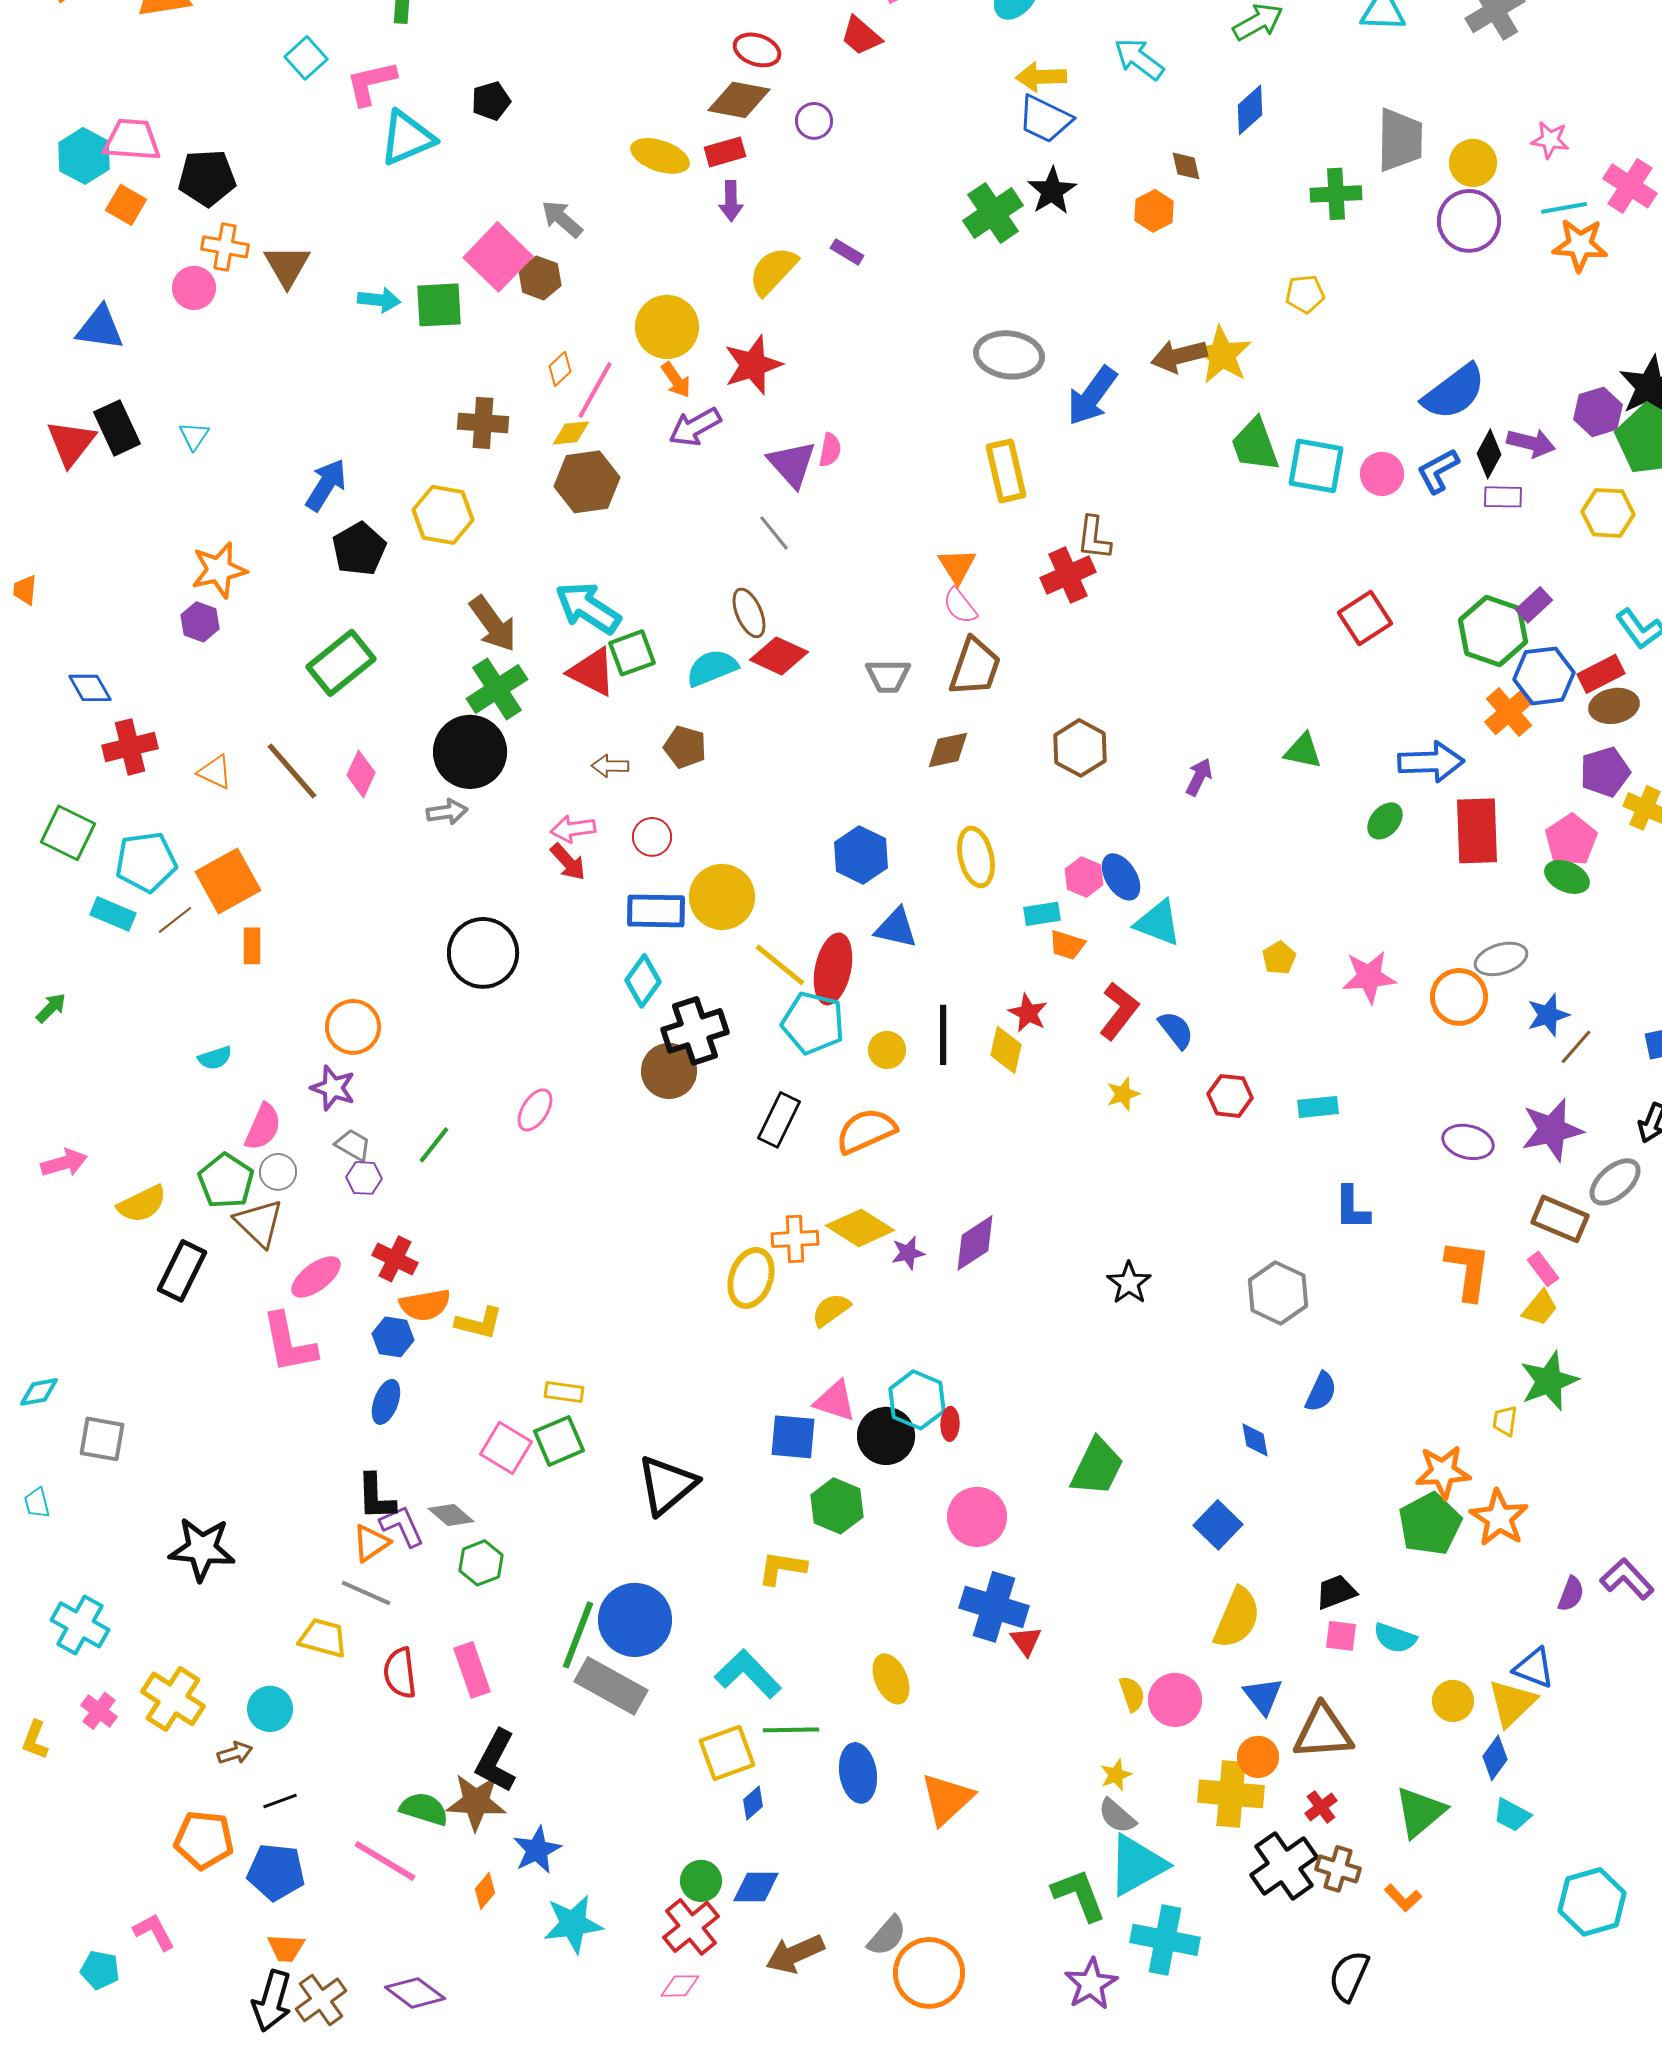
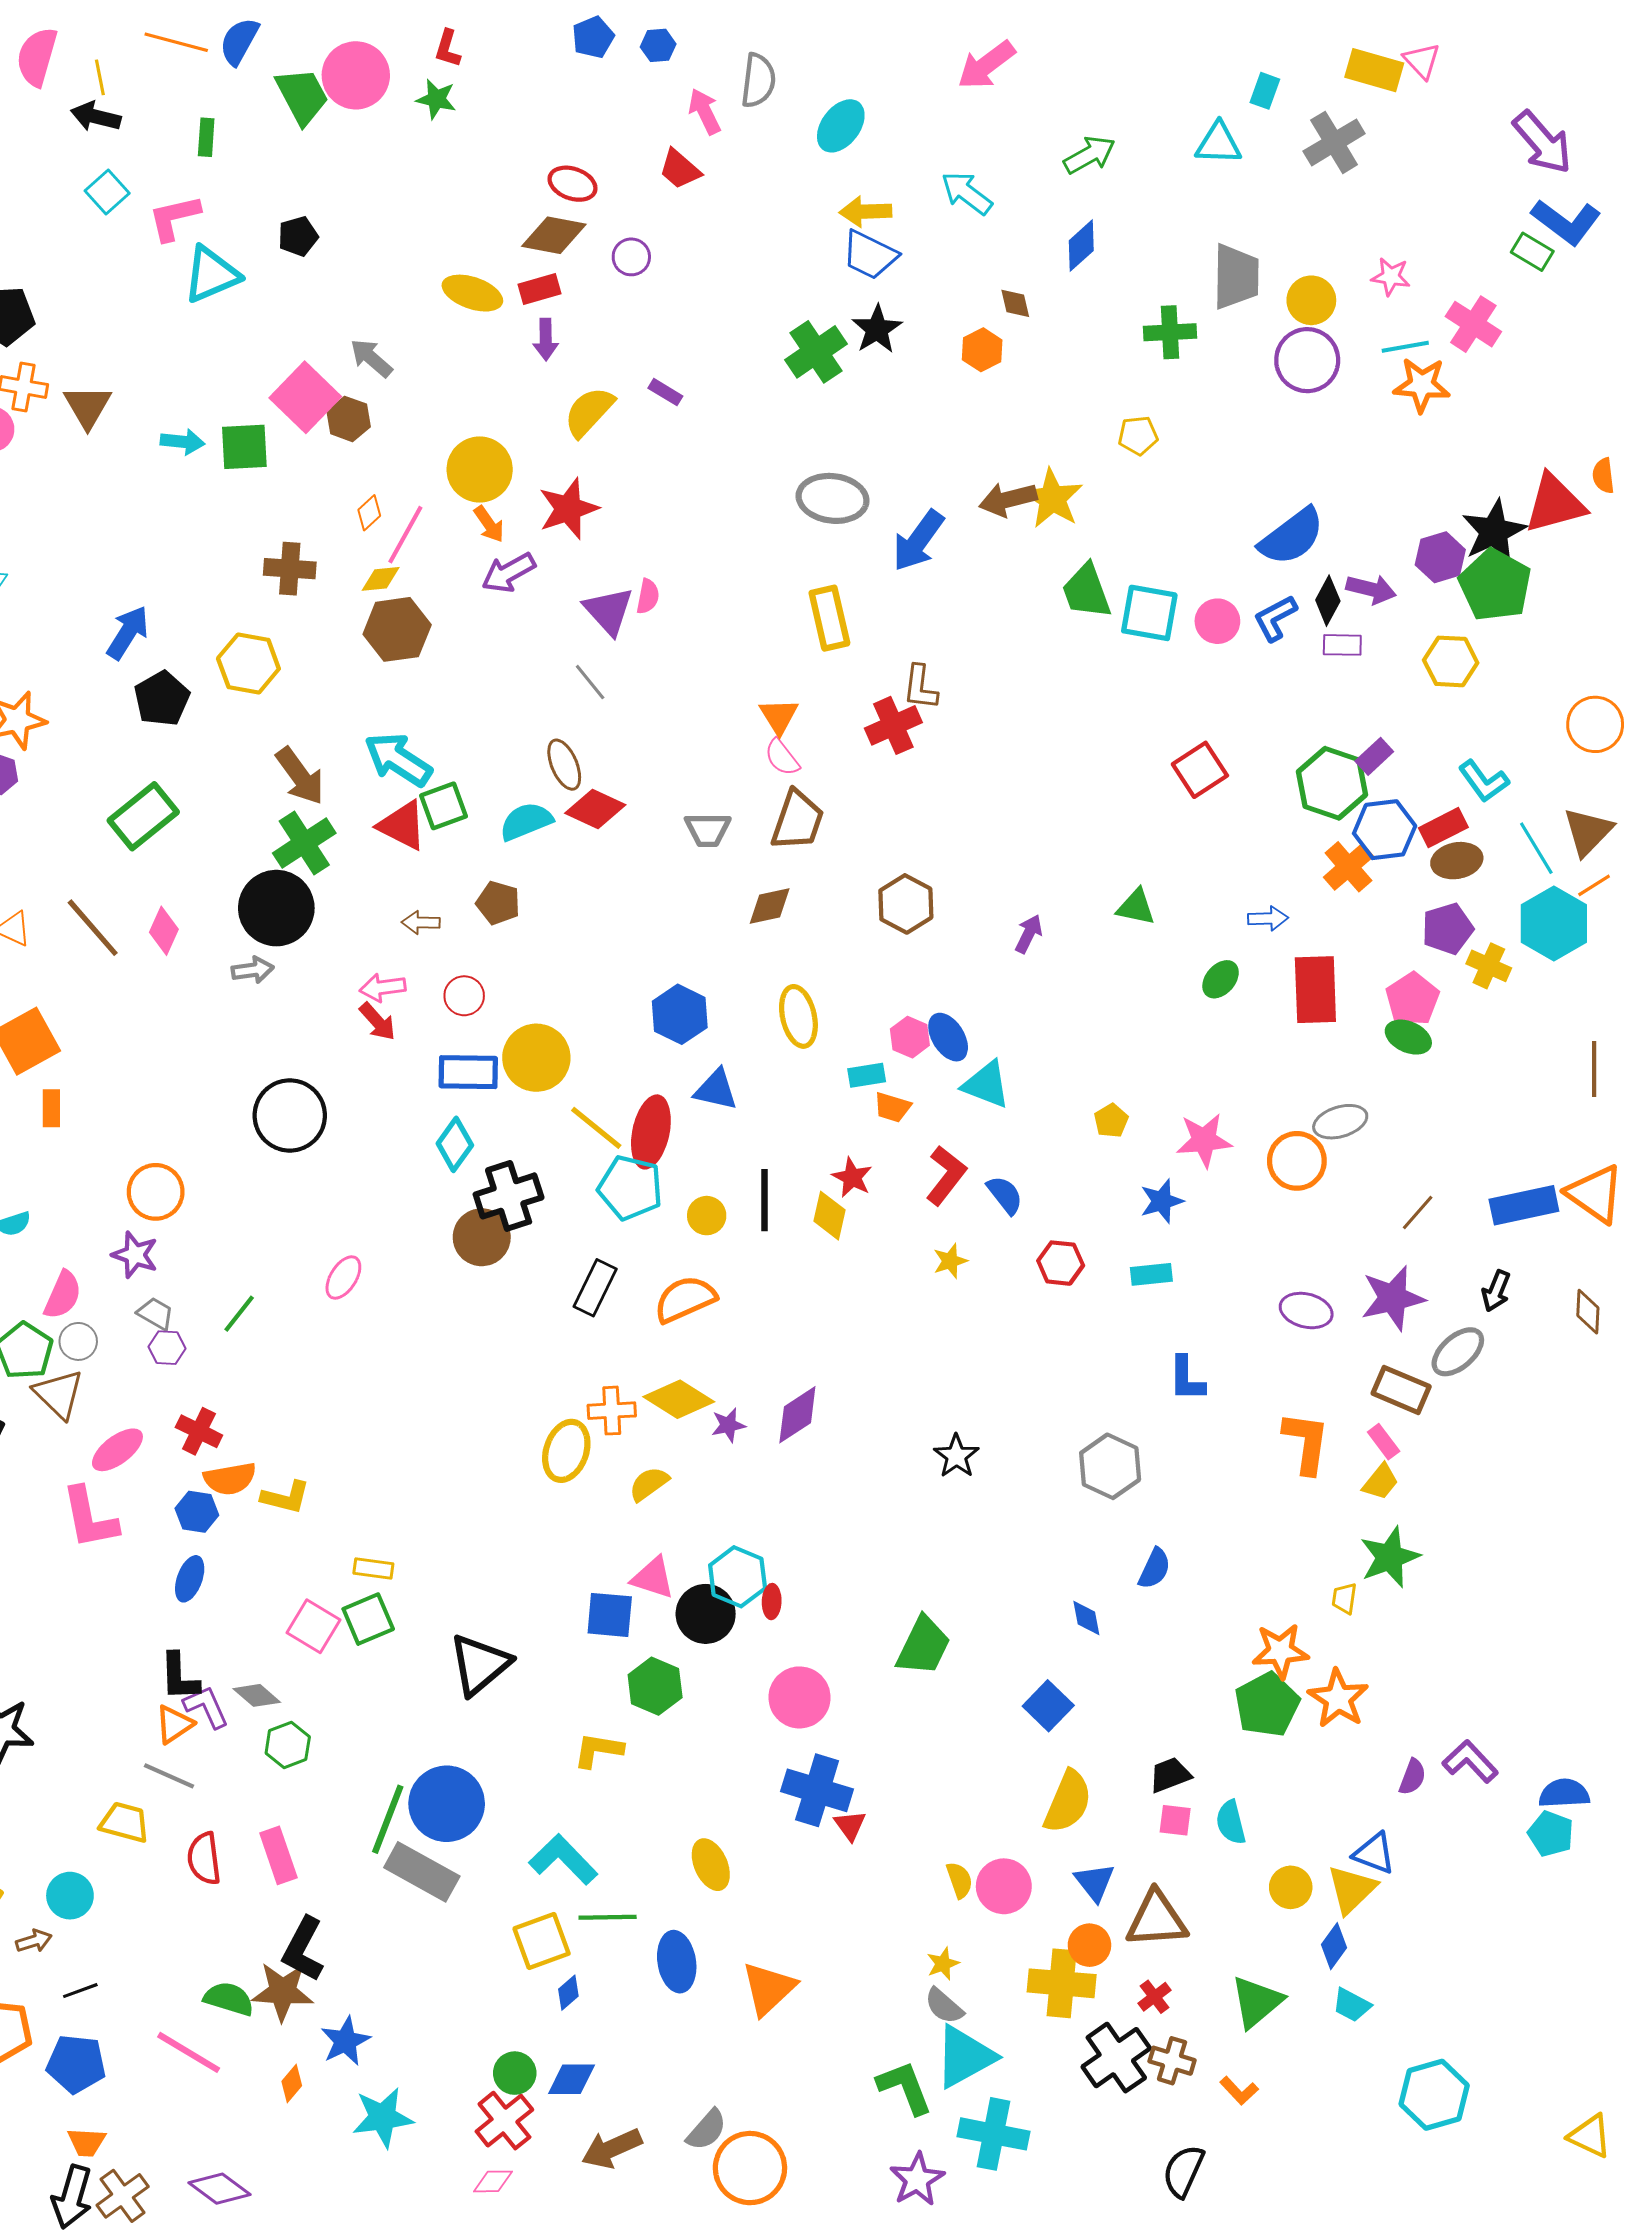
blue arrow: (1431, 762) -> (1268, 918), size x0.6
blue star: (1548, 1015) -> (1162, 1201), moved
cyan semicircle: (1395, 1638) -> (1231, 1822), turned 57

